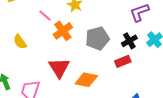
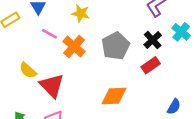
red triangle: (59, 68) -> (52, 86), moved

